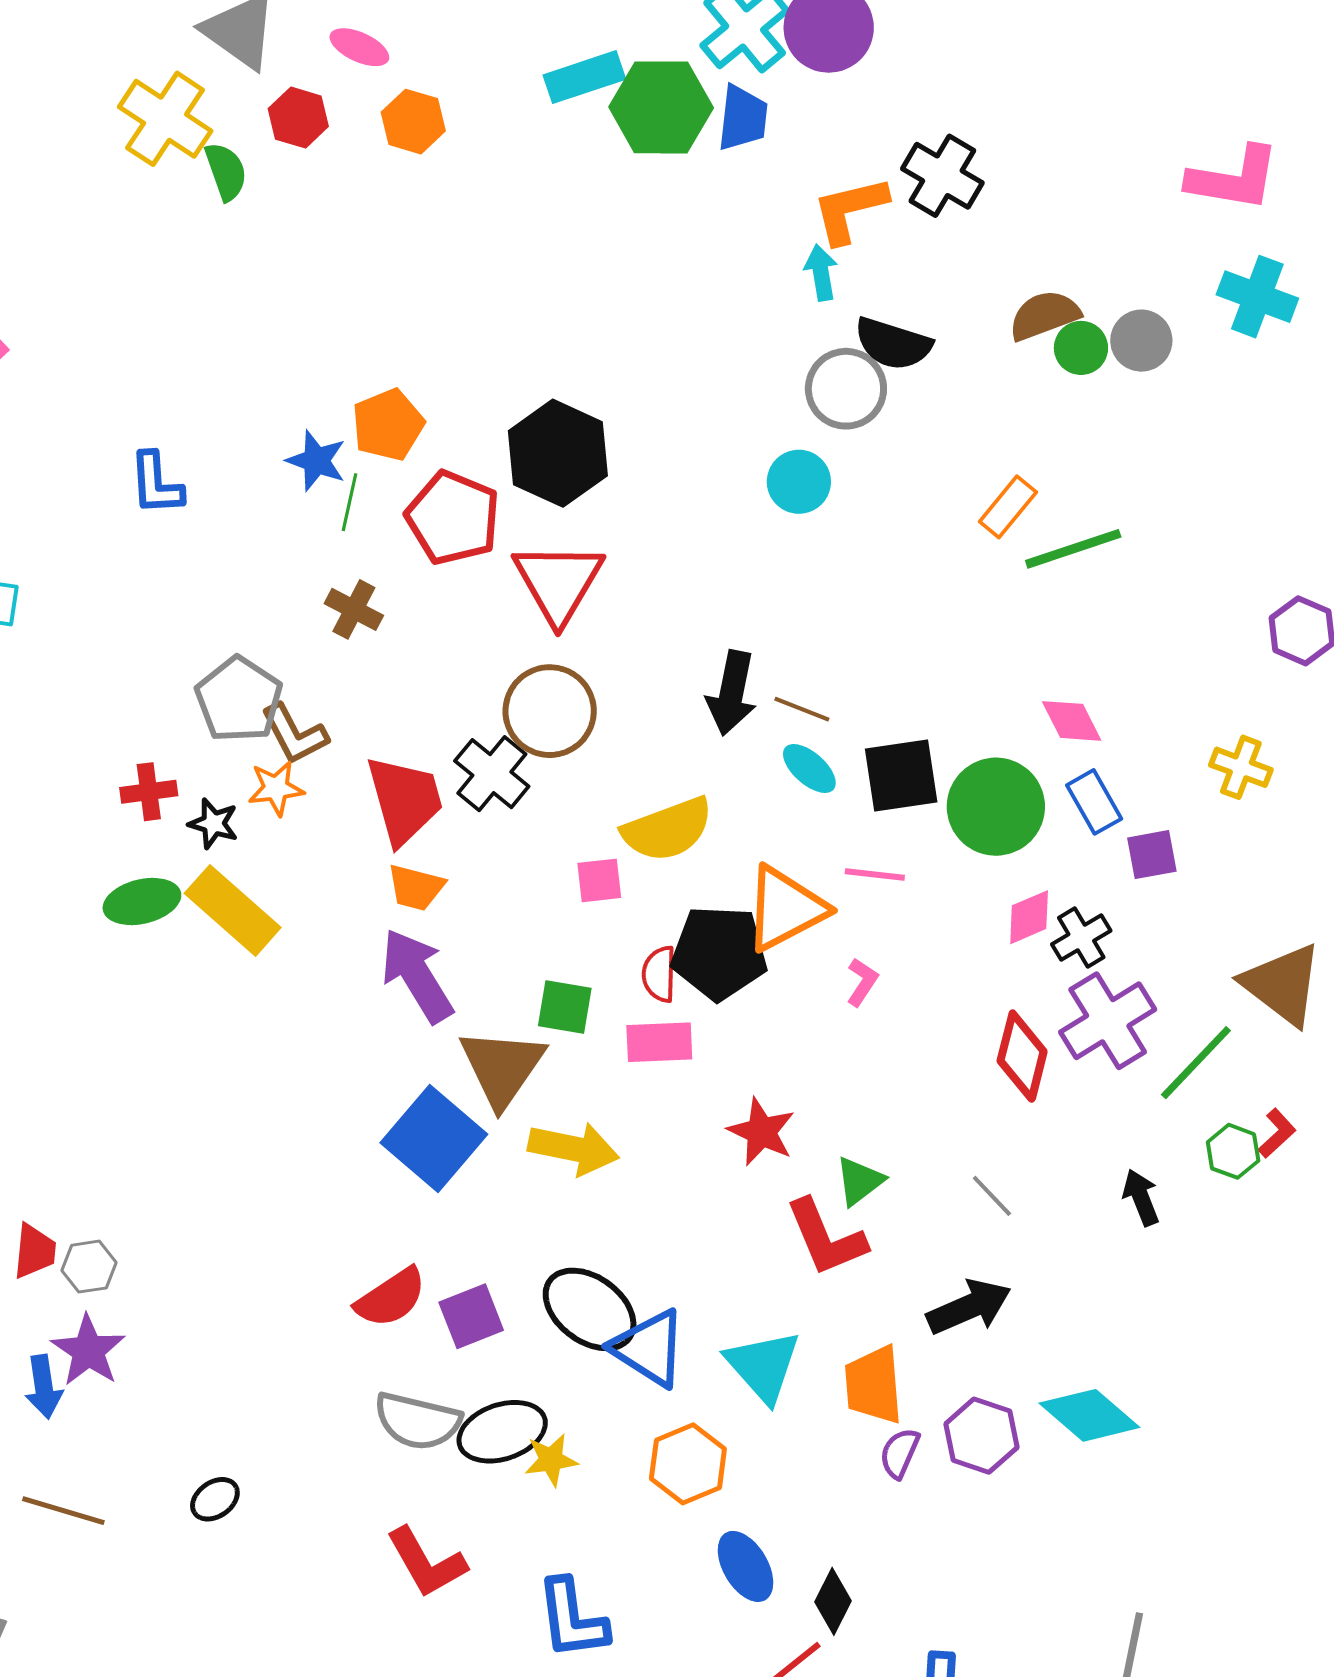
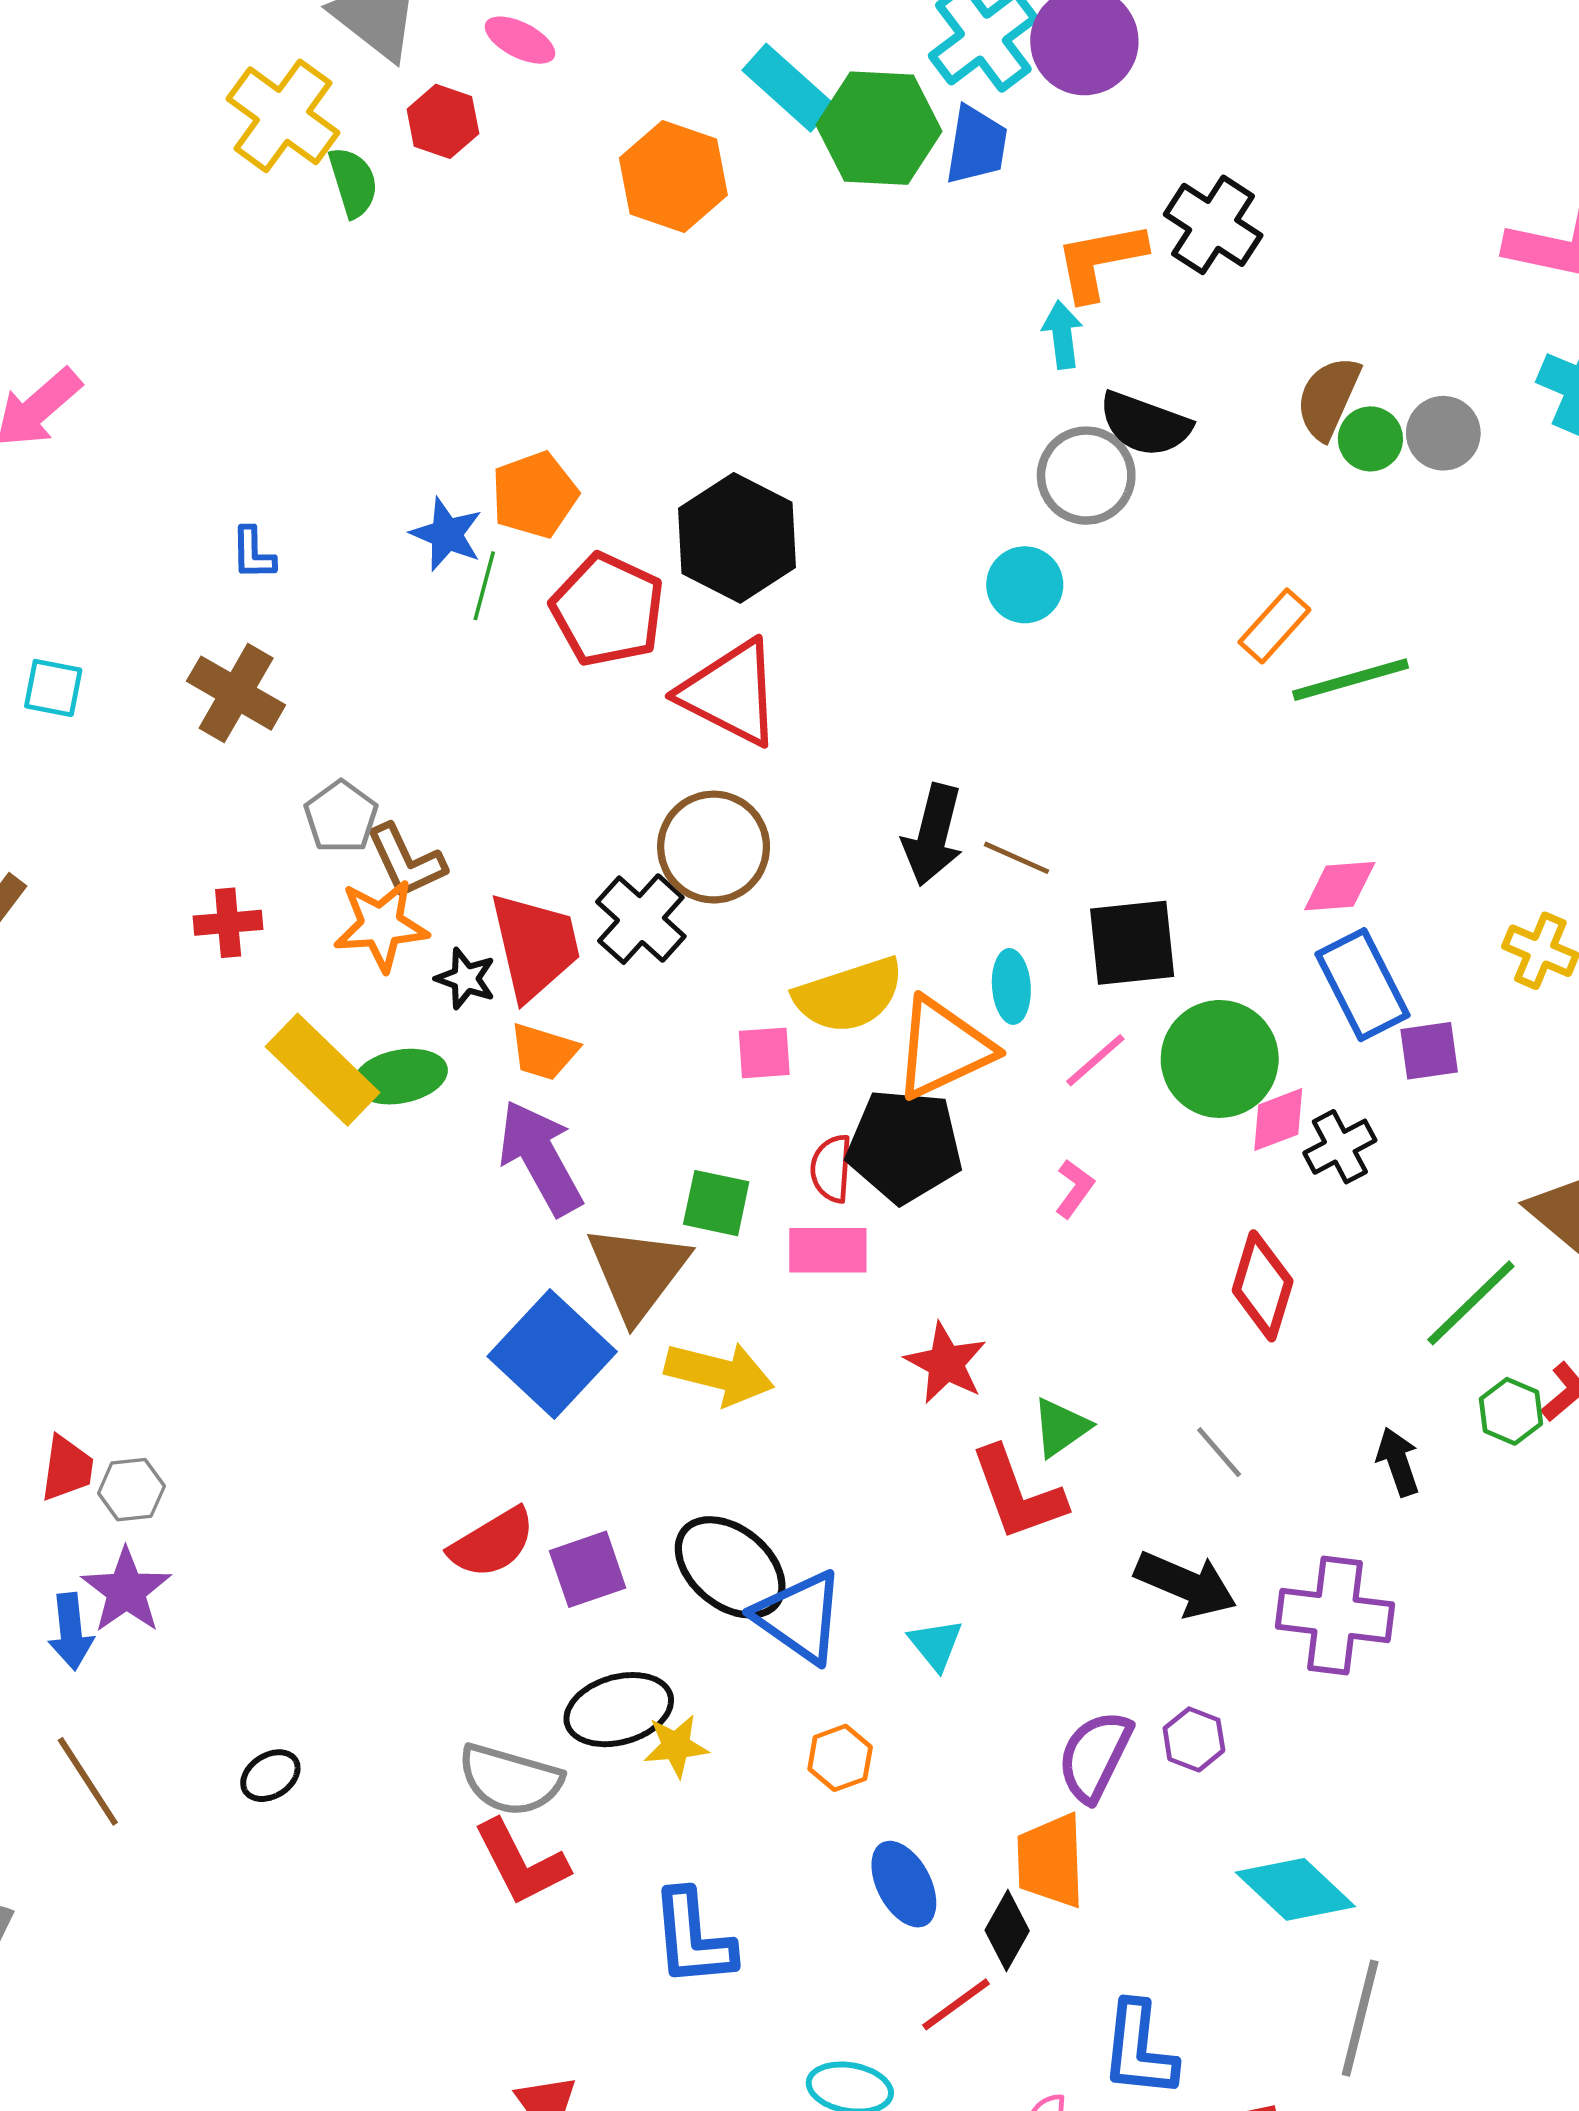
cyan rectangle: (584, 77) -> (788, 88), turned 58
orange hexagon: (413, 122) -> (673, 176), moved, size x1.4
brown semicircle: (1044, 315) -> (1328, 398), turned -48
blue L-shape: (156, 484) -> (253, 553), size x0.7
red triangle: (558, 582) -> (731, 693), turned -36
brown cross: (354, 609) -> (236, 693), moved, size x1.4
gray pentagon: (239, 700) -> (341, 817), size x0.7
pink diamond: (1072, 721) -> (1340, 886), turned -70
cyan ellipse: (809, 768) -> (1011, 986), moved, turned 42
orange star: (276, 788) -> (381, 925), size x1.4
blue rectangle: (1094, 802) -> (1362, 985), size x1.4
green circle: (996, 807) -> (1220, 1059), moved
black star: (213, 824) -> (466, 979), moved
pink line: (875, 874) -> (1095, 1060), turned -50
green ellipse: (142, 901) -> (400, 1077), moved
orange triangle: (785, 909) -> (943, 1048), moved
purple cross: (1108, 1021) -> (1335, 1615), moved, turned 36
black arrow: (969, 1307) -> (1186, 1584), turned 44
cyan triangle: (763, 1366) -> (936, 1644), size x0.6
orange trapezoid: (874, 1385) -> (1051, 1861), moved
cyan diamond: (1089, 1415) -> (1295, 1889), moved
gray semicircle: (418, 1421) -> (510, 1780), moved
purple hexagon: (981, 1436) -> (1194, 1739), size x0.7
purple semicircle: (900, 1453) -> (1095, 1756), size x1.5
orange hexagon: (688, 1464) -> (840, 1758), size x0.7
brown line: (63, 1511) -> (88, 1781), turned 38

